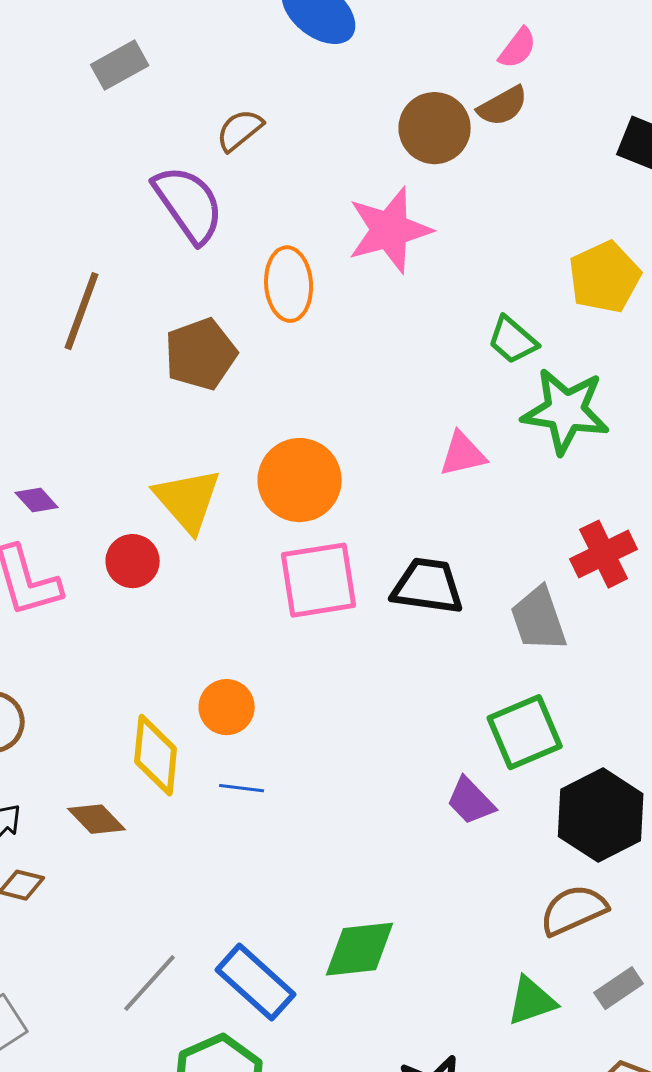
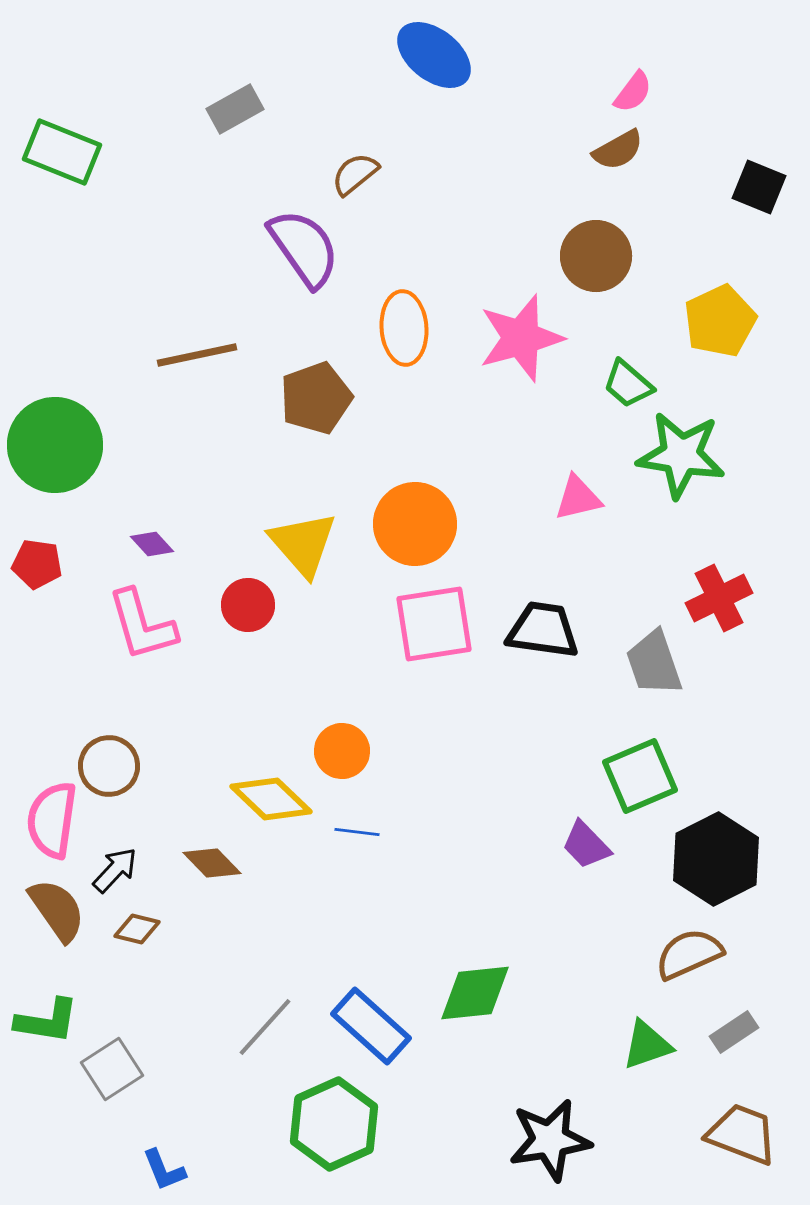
brown circle: (435, 128) -> (596, 256), moved
pink star: (390, 230) -> (521, 338), moved
brown line: (82, 311) -> (197, 355), turned 58
yellow diamond: (156, 755) -> (271, 799), turned -52

